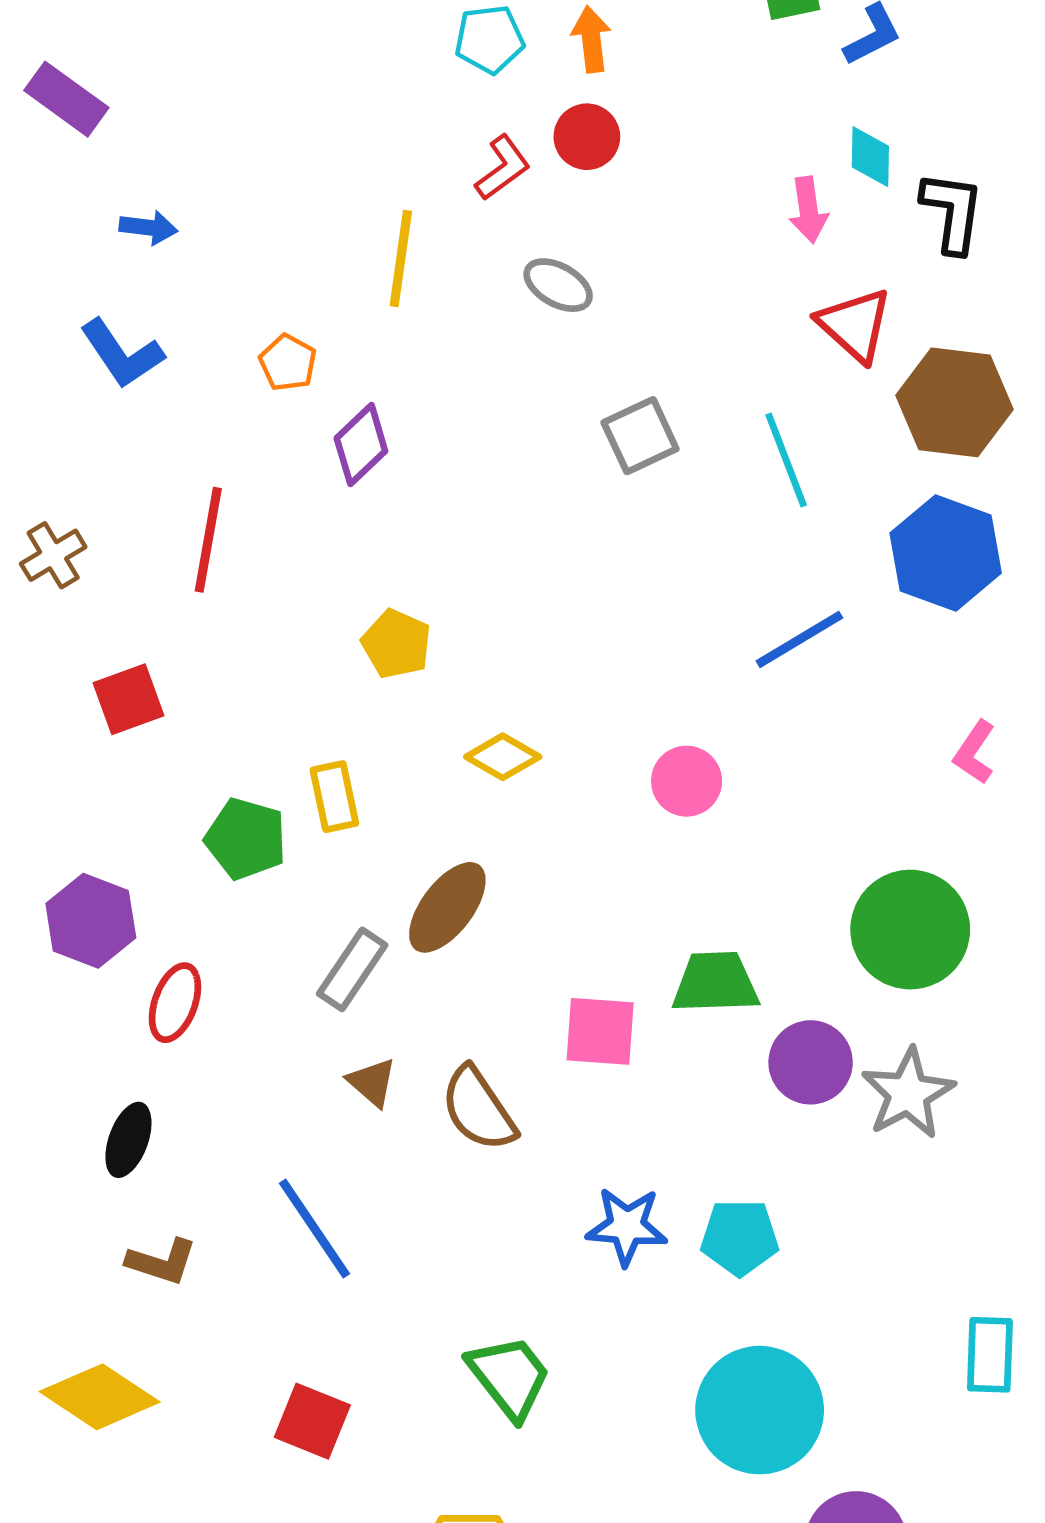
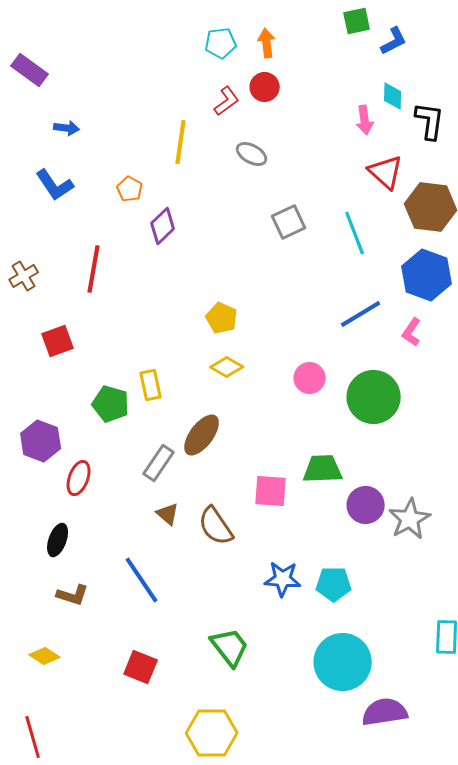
yellow pentagon: (396, 644) -> (222, 318), moved
pink L-shape: (974, 752) -> (412, 332), moved
green circle: (910, 930) -> (374, 397), moved
yellow diamond: (100, 1397) -> (45, 656), size x0.6

